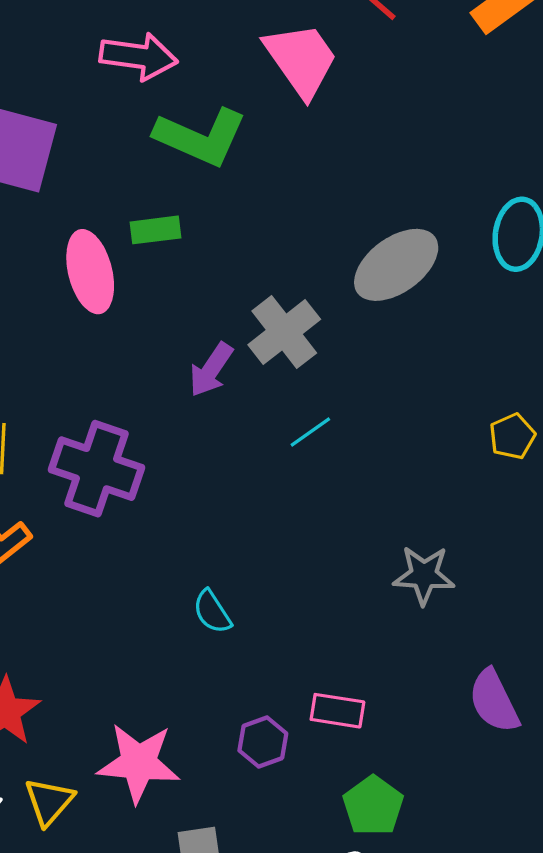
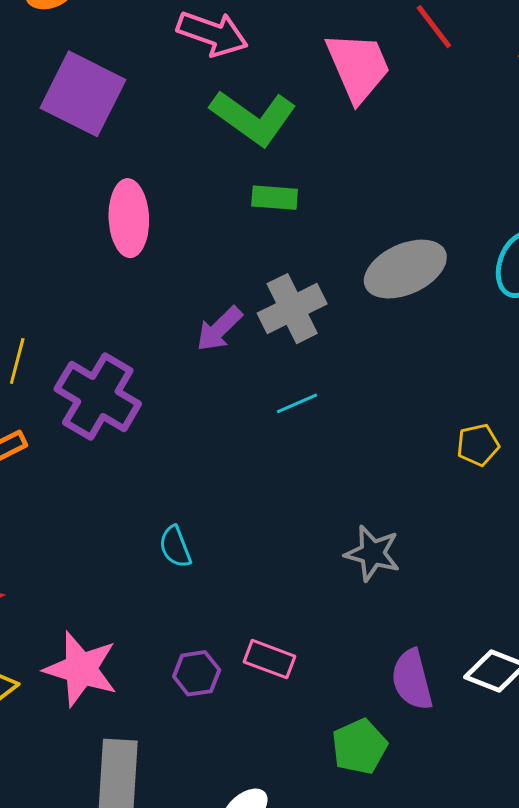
green rectangle: (156, 230) -> (275, 198), moved
green pentagon: (373, 806) -> (359, 747), moved

